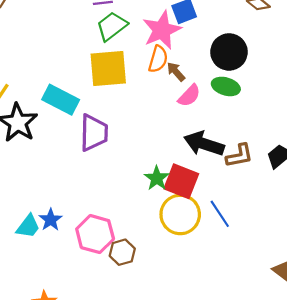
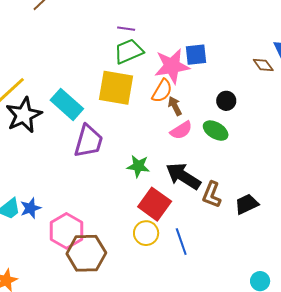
black circle: (229, 52) -> (226, 101), size x0.6
brown L-shape: (239, 156) -> (212, 195), turned 108
green star: (157, 178) -> (138, 166), moved, turned 30
yellow circle: (180, 214) -> (146, 233), size x0.7
brown hexagon: (122, 252) -> (86, 253), size x1.6

